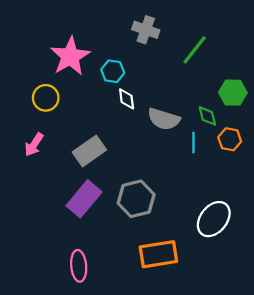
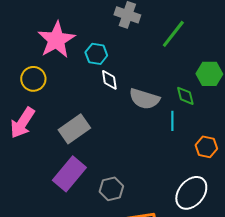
orange hexagon: (230, 139) -> (206, 147), moved
pink arrow: (34, 145) -> (22, 123), size x1.4
gray hexagon: (136, 199) -> (111, 189), moved, size x0.7

